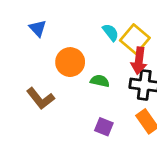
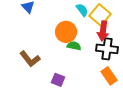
orange circle: (70, 62) -> (66, 32), moved
purple square: (104, 127) -> (58, 80), moved

